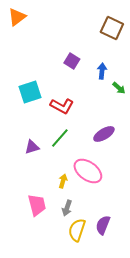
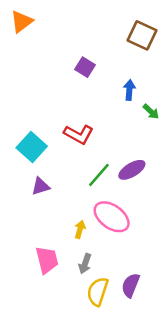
purple square: (72, 61) -> (85, 67), moved
cyan square: (30, 92) -> (32, 147), moved, turned -30
green line: (60, 138) -> (99, 175), moved

